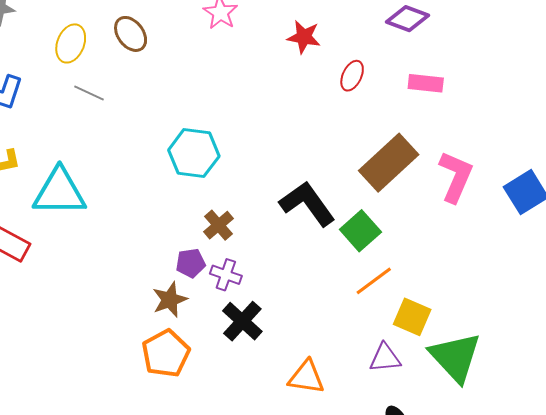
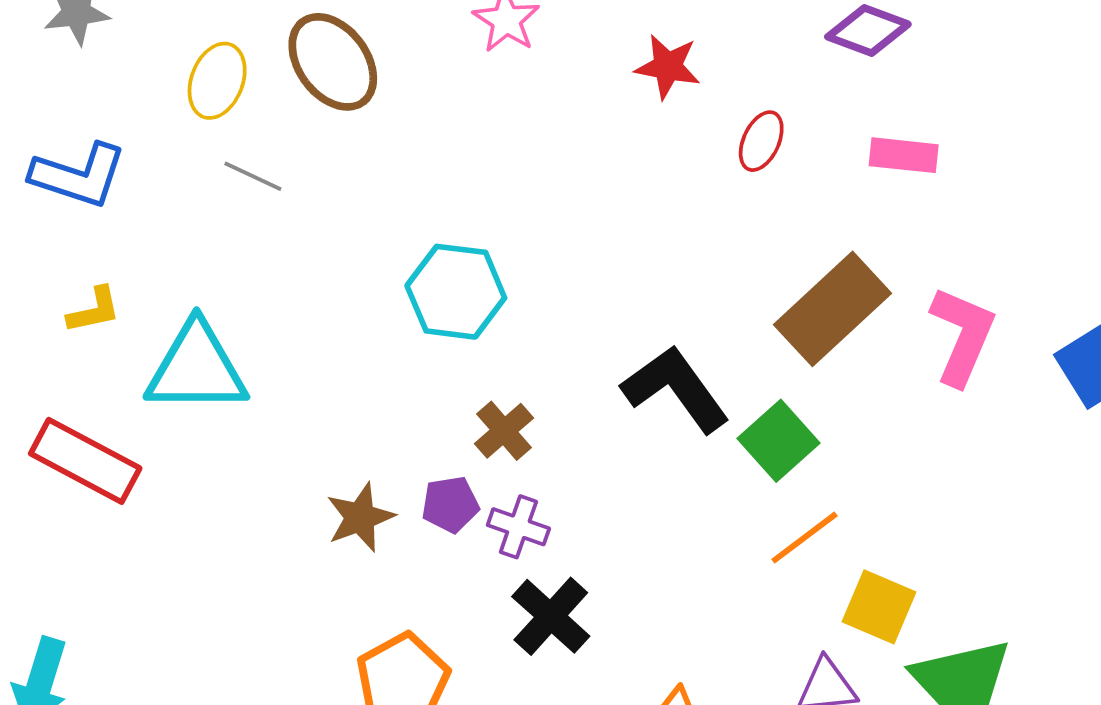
brown ellipse: (131, 34) -> (333, 62), size x1.4
brown star: (170, 300) -> (360, 517), moved

